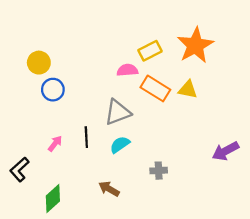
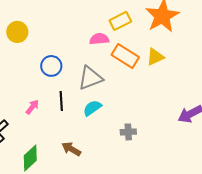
blue circle: (53, 90) -> (51, 66), moved
yellow triangle: (188, 90) -> (155, 57), turned -36
brown arrow: (109, 189) -> (71, 149), moved

